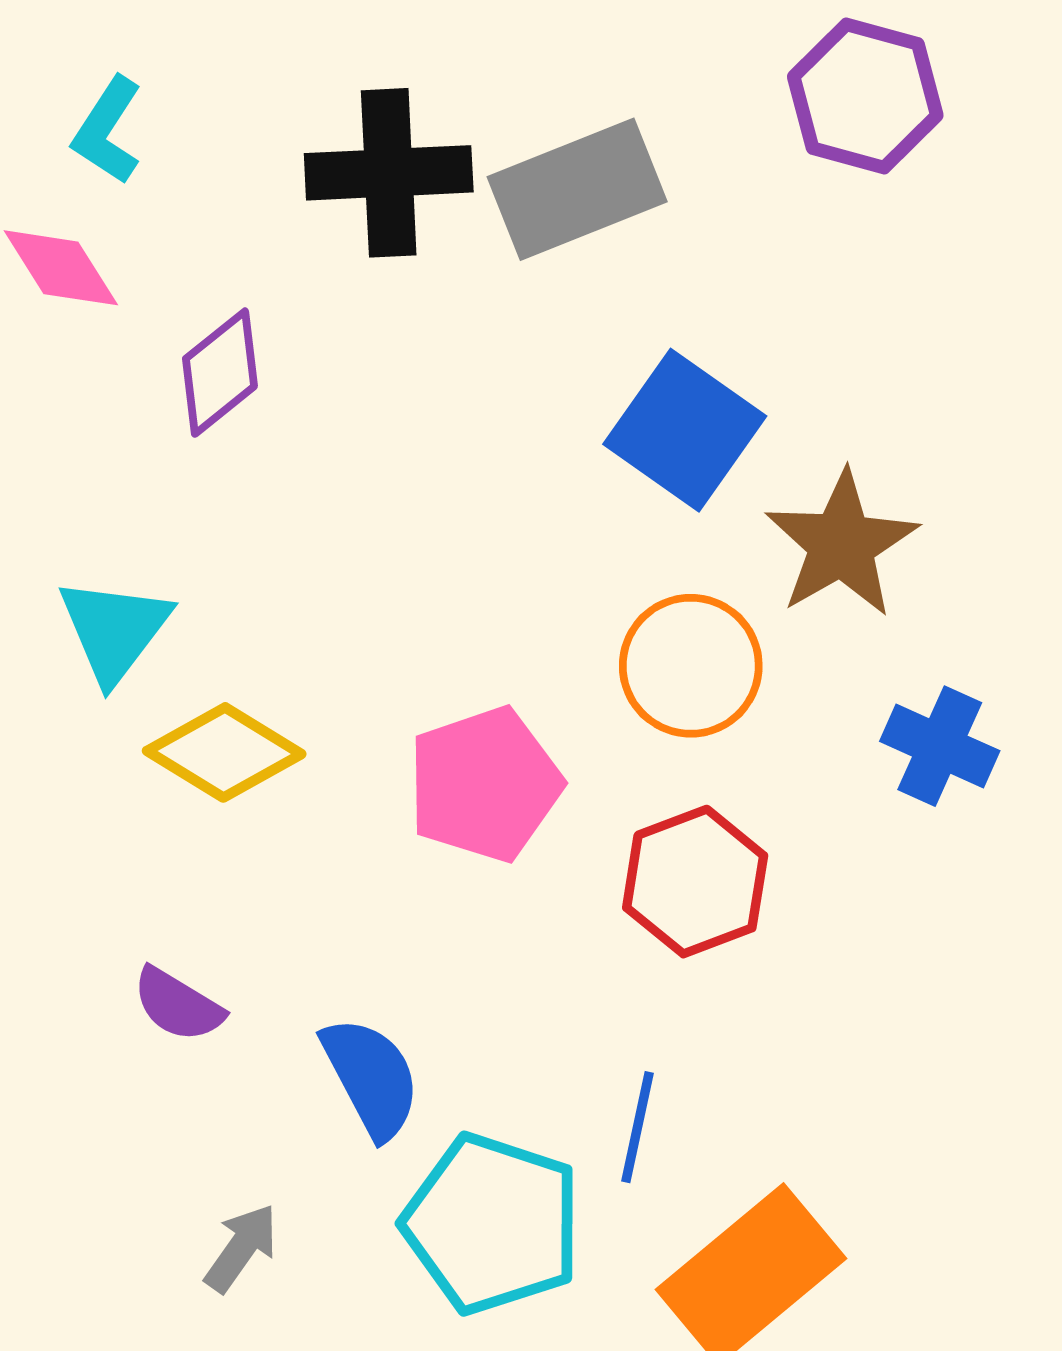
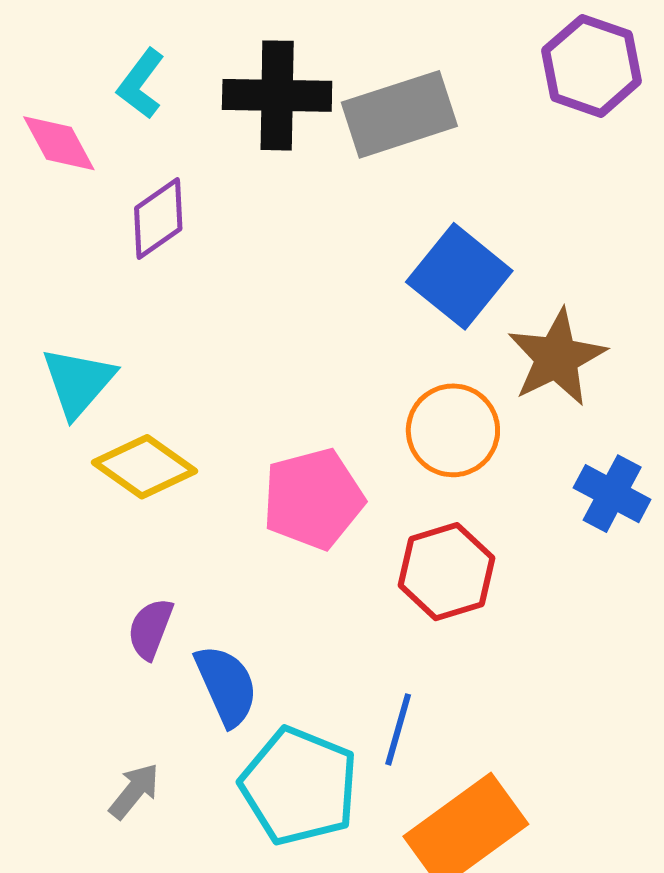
cyan L-shape: (108, 131) -> (141, 84), moved
purple semicircle: (178, 1005) -> (150, 629), moved, turned 76

